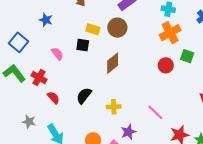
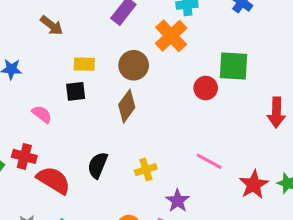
brown circle: (117, 28) -> (134, 65), moved
orange cross: (170, 33) -> (171, 36), moved
green square: (187, 56) -> (233, 66), size x1.5
red semicircle: (53, 98) -> (54, 180), size x1.6

